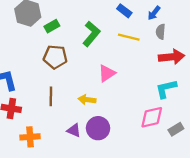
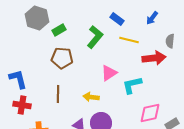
blue rectangle: (124, 11) -> (117, 19), moved
gray semicircle: (161, 32) -> (170, 41), moved
red arrow: (172, 57) -> (154, 58), moved
cyan L-shape: (166, 89) -> (132, 85), moved

